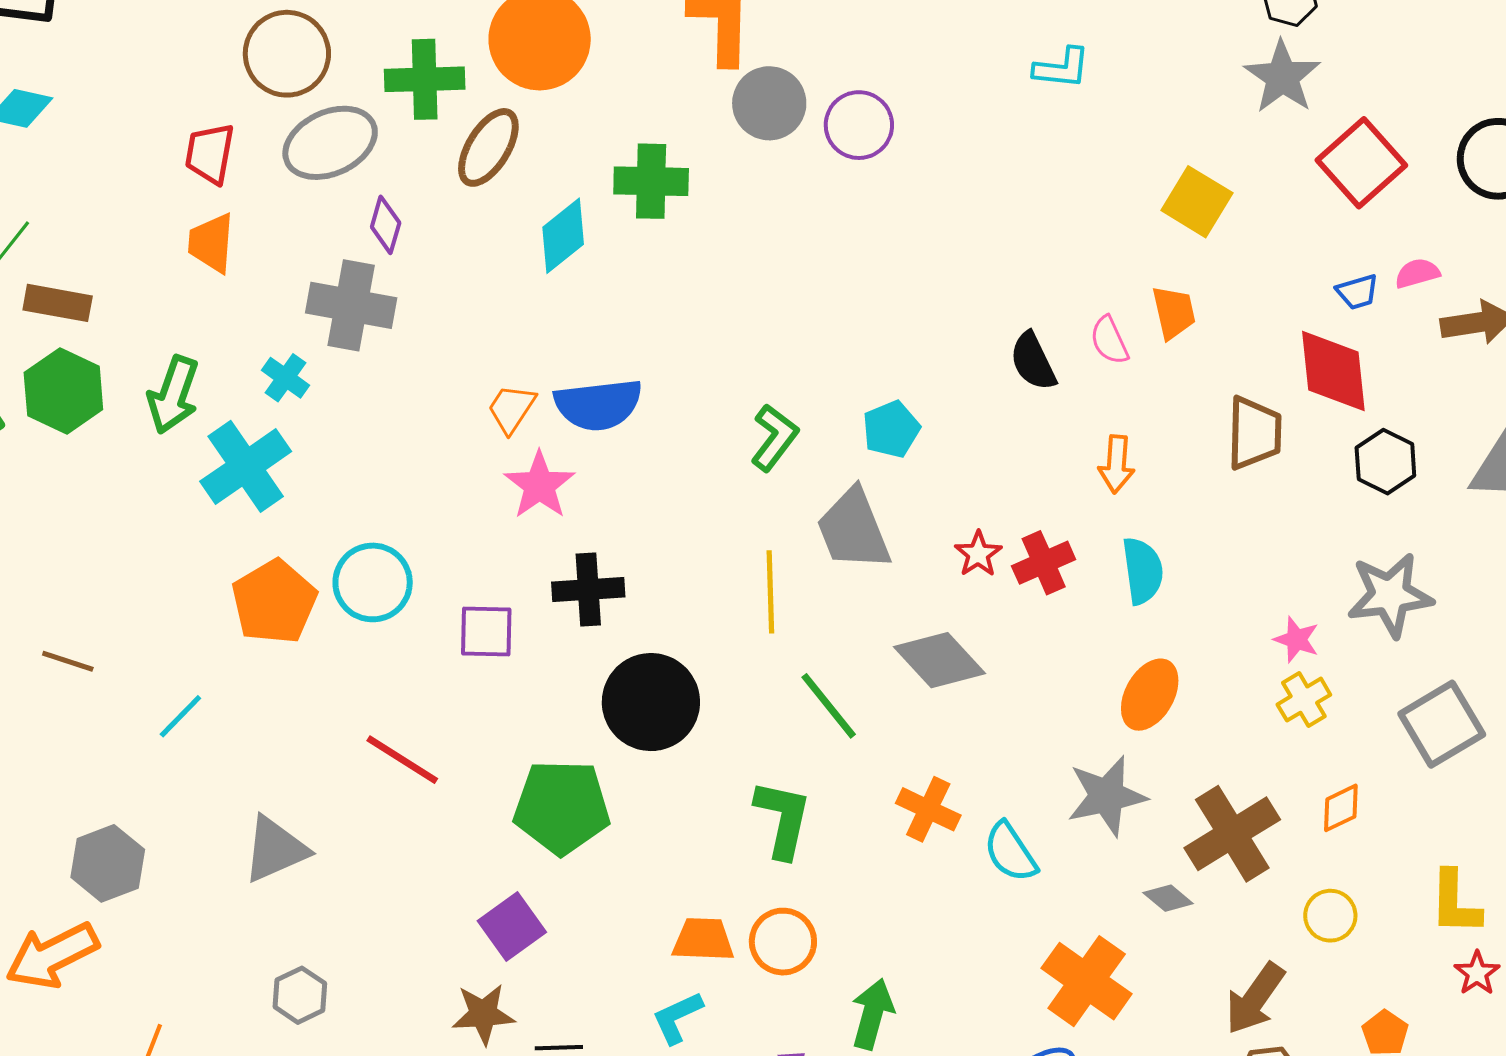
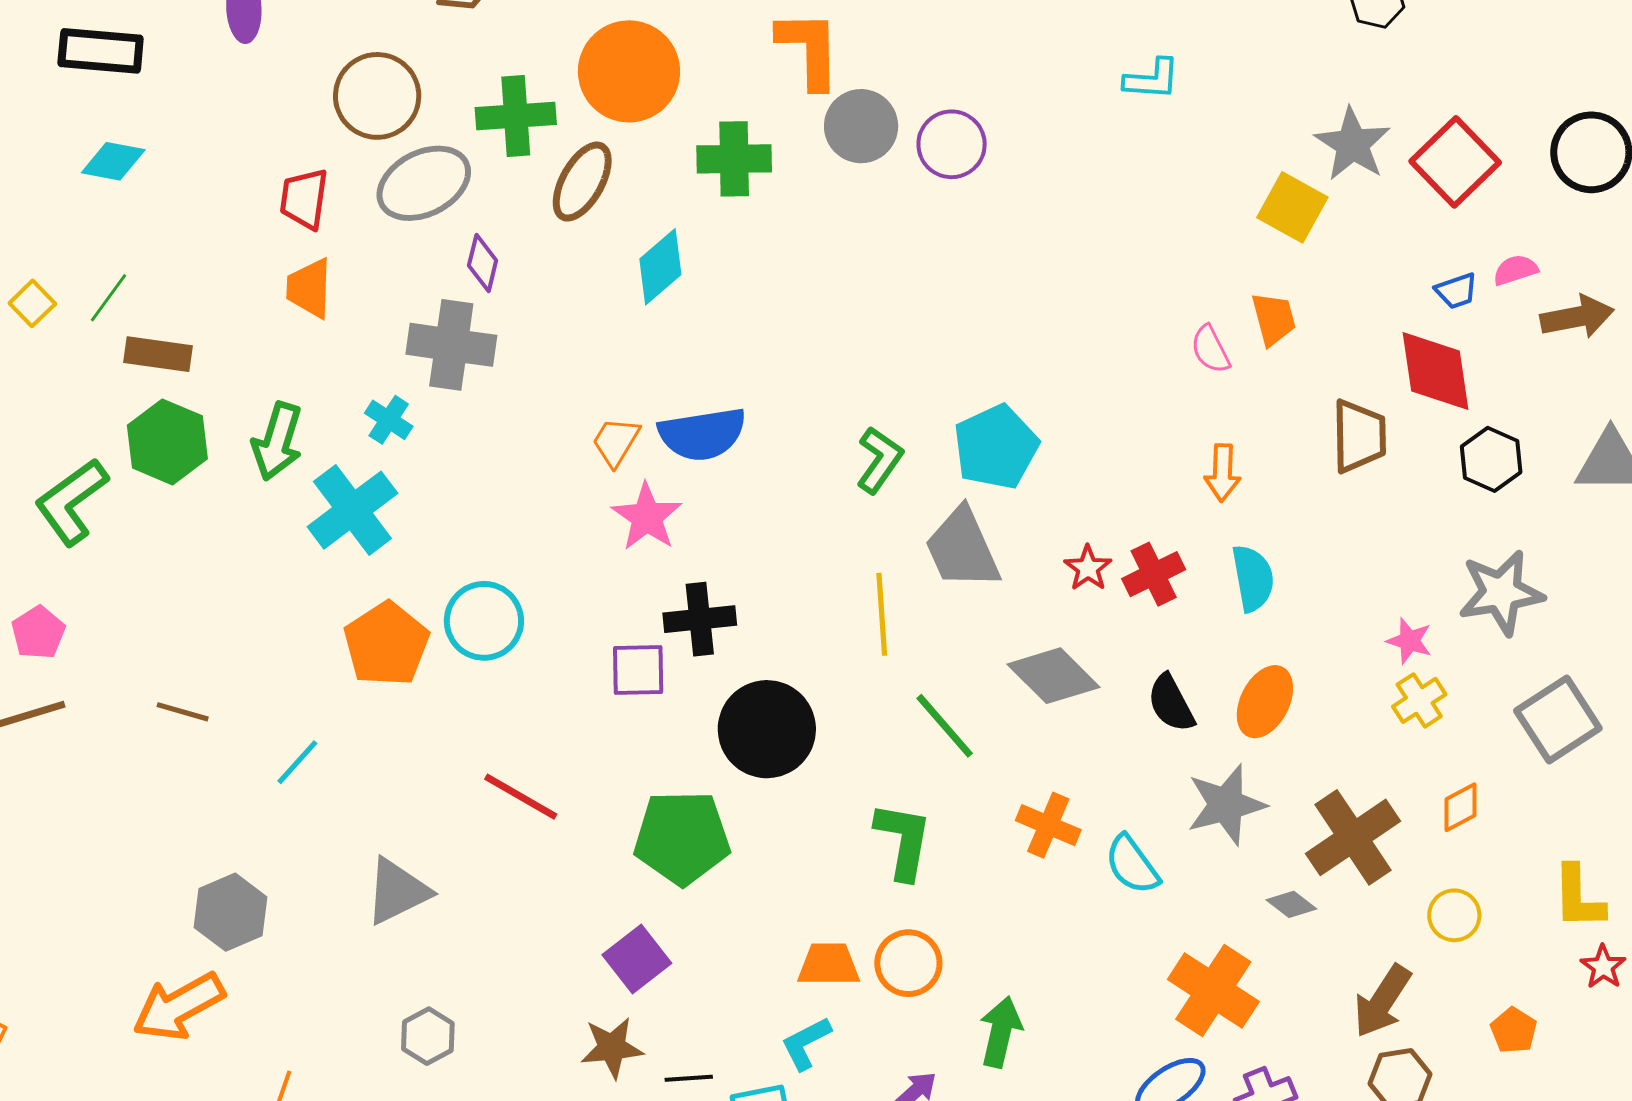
gray star: (1282, 77) -> (1353, 144), moved
green cross: (651, 181) -> (734, 159), moved
black semicircle: (1033, 361) -> (1171, 703), moved
cyan pentagon: (891, 429) -> (996, 447), size x1.5
purple square: (486, 631) -> (638, 670), moved

